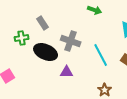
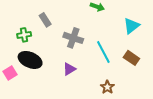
black ellipse: (46, 52) -> (30, 60), moved
purple triangle: (67, 72) -> (69, 69), turned -32

